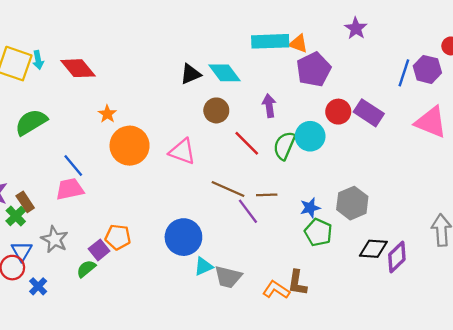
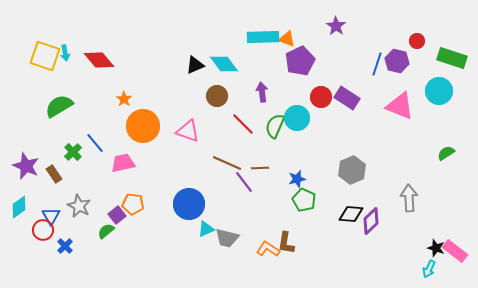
pink trapezoid: (70, 189) -> (123, 163), moved
gray hexagon: (352, 203) -> (352, 170), moved
green cross: (16, 216) -> (73, 152), moved

